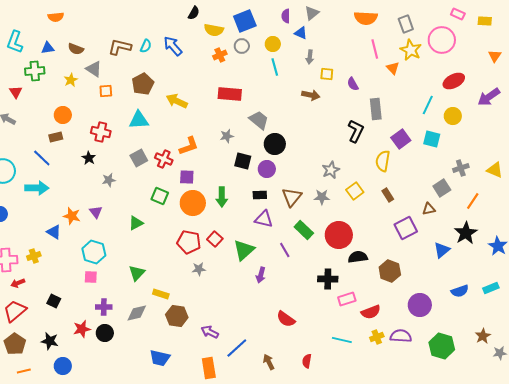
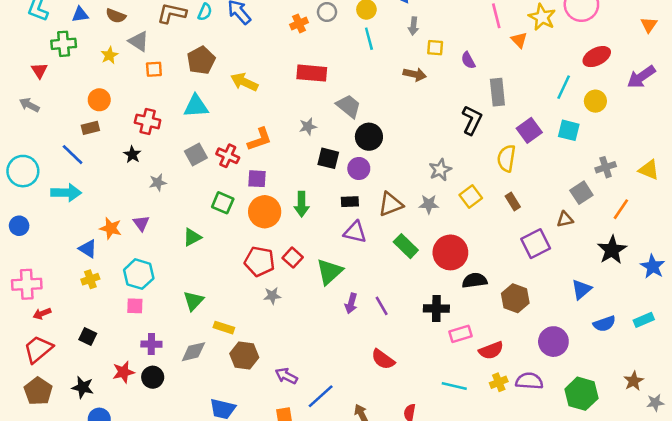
brown triangle: (292, 197) -> (391, 204), turned 30
purple line: (285, 250) -> (382, 306), moved
blue triangle: (442, 250) -> (581, 289), moved
yellow cross: (34, 256) -> (90, 279), moved

